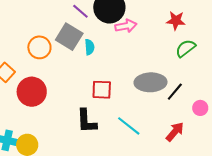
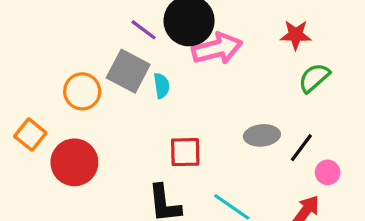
pink arrow: (126, 26) -> (217, 49), size x1.4
gray ellipse: (151, 82) -> (262, 135), size x0.7
pink circle: (200, 108) -> (328, 172), moved

